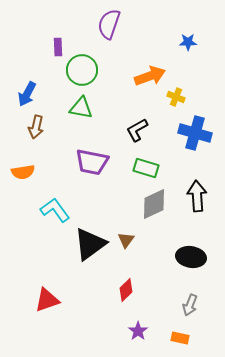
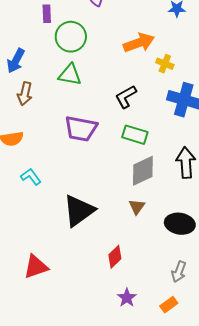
cyan L-shape: (55, 210) -> (31, 177), moved, size x0.7
brown triangle: (126, 240) -> (137, 207), moved
orange rectangle: (180, 338) -> (169, 305), turned -48

